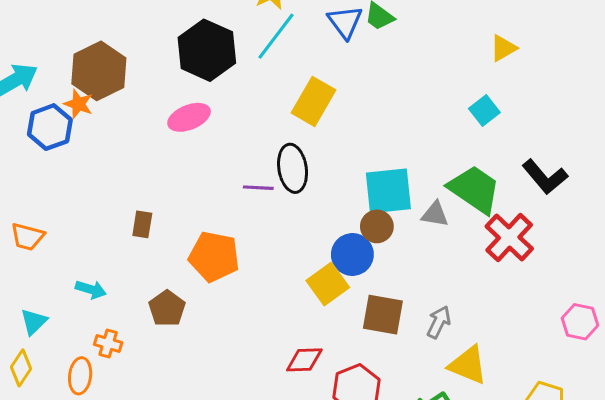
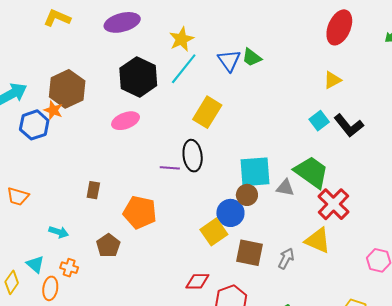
black L-shape: (545, 177) -> (349, 125), moved
cyan triangle: (34, 322) -> (35, 264), moved, turned -36
yellow triangle: (468, 365) -> (318, 240), moved

